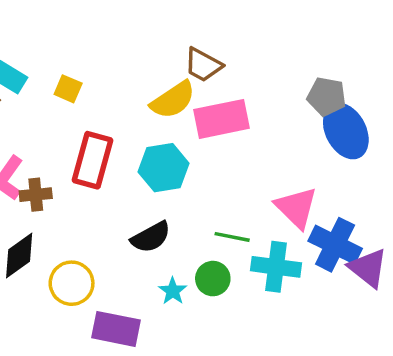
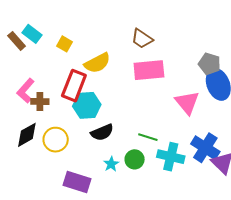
yellow semicircle: (173, 100) -> (97, 63), moved
cyan hexagon: (164, 168) -> (87, 105), moved
pink triangle: (296, 208) -> (187, 103), moved
yellow circle: (72, 283) -> (56, 140), moved

